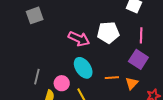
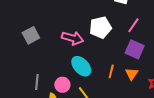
gray square: (35, 15) -> (31, 35), moved
pink line: (141, 35) -> (133, 25), turned 42
orange line: (112, 78) -> (111, 71), turned -64

